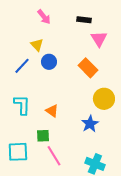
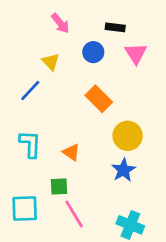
blue circle: (49, 62) -> (93, 52), moved
orange rectangle: (88, 68) -> (99, 99), moved
yellow circle: (104, 99) -> (128, 136), moved

